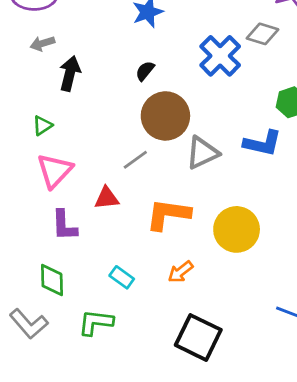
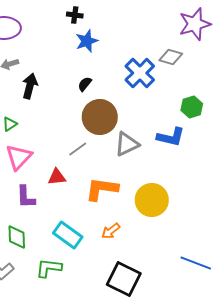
cyan rectangle: (122, 277) -> (68, 235), size x1.6

